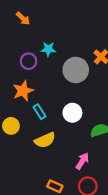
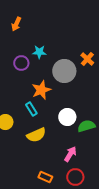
orange arrow: (23, 18) -> (16, 24), turned 72
orange star: (23, 91) -> (41, 90), moved
white circle: (72, 113) -> (67, 117), moved

